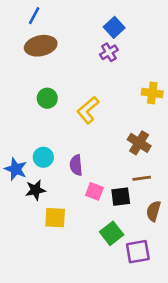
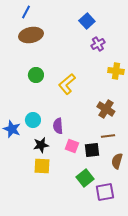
purple cross: (109, 52) -> (98, 44), moved
black star: (35, 190) -> (41, 145), moved

